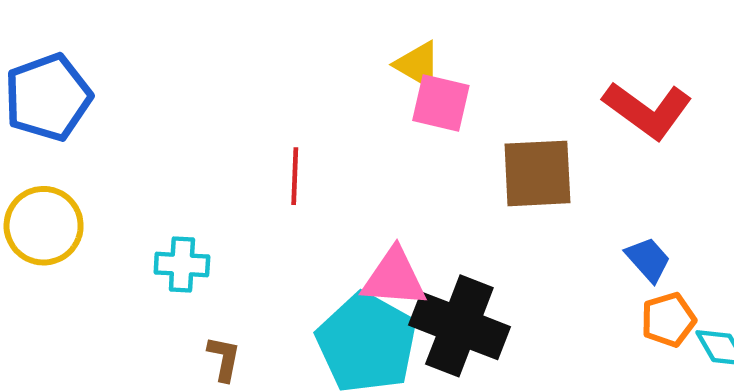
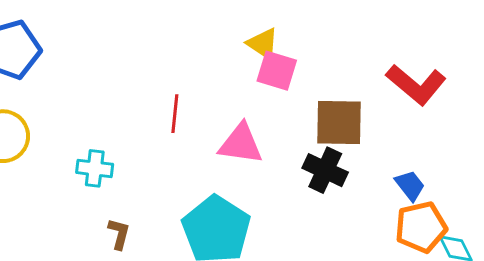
pink triangle: (394, 278) -> (241, 144), moved
orange pentagon: (668, 320) -> (421, 227), size x1.4
black cross: (459, 326) -> (325, 170), moved, size x0.7

